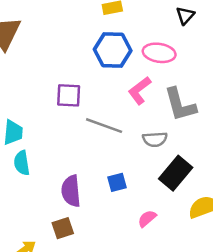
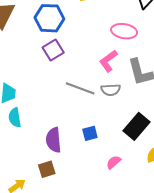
blue hexagon: (113, 50) -> (49, 18), moved
purple square: (69, 95) -> (53, 50), moved, turned -35
gray semicircle: (155, 139) -> (111, 90), moved

